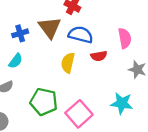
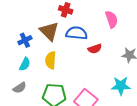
pink semicircle: (125, 38) -> (112, 19), moved
yellow semicircle: (68, 63) -> (51, 60), moved

